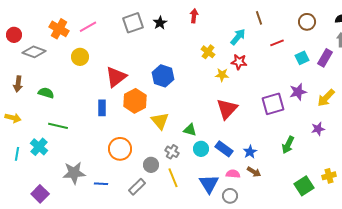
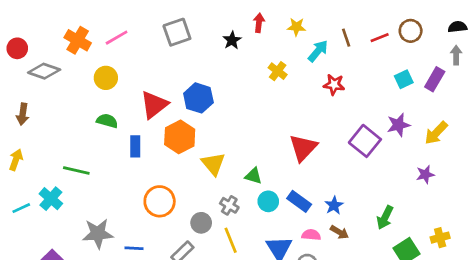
brown line: (259, 18) -> (346, 38), moved
black star: (160, 23) -> (232, 40), moved
red line: (277, 43) -> (380, 38), moved
red star: (239, 62) -> (334, 85), moved
yellow star: (222, 75) -> (296, 27), moved
blue hexagon: (163, 76) -> (198, 98), moved
green semicircle: (46, 93) -> (107, 121), moved
purple square: (273, 104) -> (365, 141), turned -35
yellow arrow: (13, 118) -> (16, 160), turned -84
green arrow: (288, 145) -> (385, 217), moved
cyan line: (17, 154) -> (21, 208), turned 56

